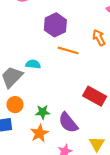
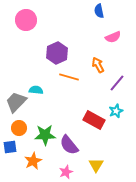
green star: (43, 112) -> (45, 135), size x1.5
orange star: (39, 133) -> (33, 161), moved

